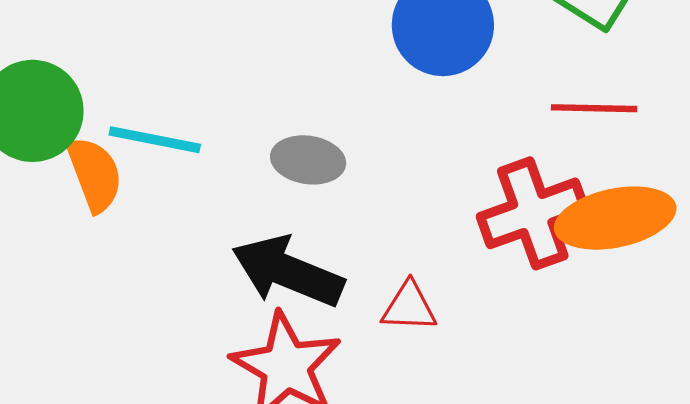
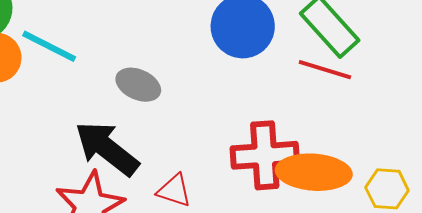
red line: (594, 108) -> (325, 70), moved

